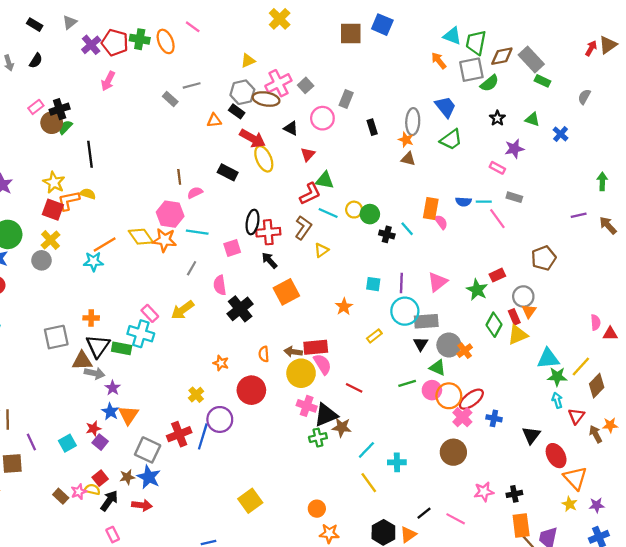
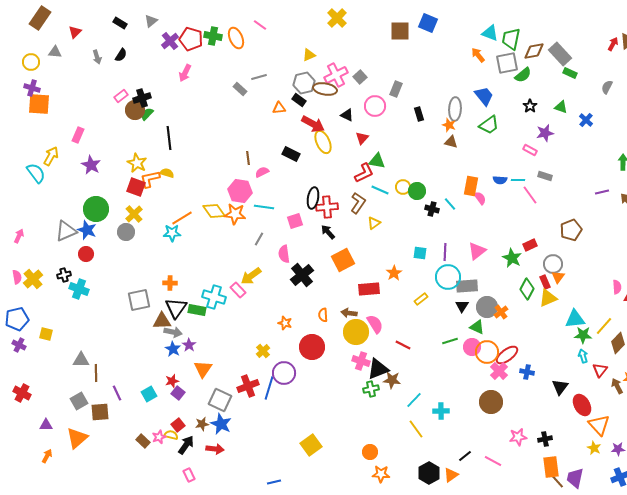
pink rectangle: (150, 313) -> (238, 290), moved
red rectangle: (316, 347) -> (369, 289), moved
blue star: (110, 412) -> (173, 349), moved

